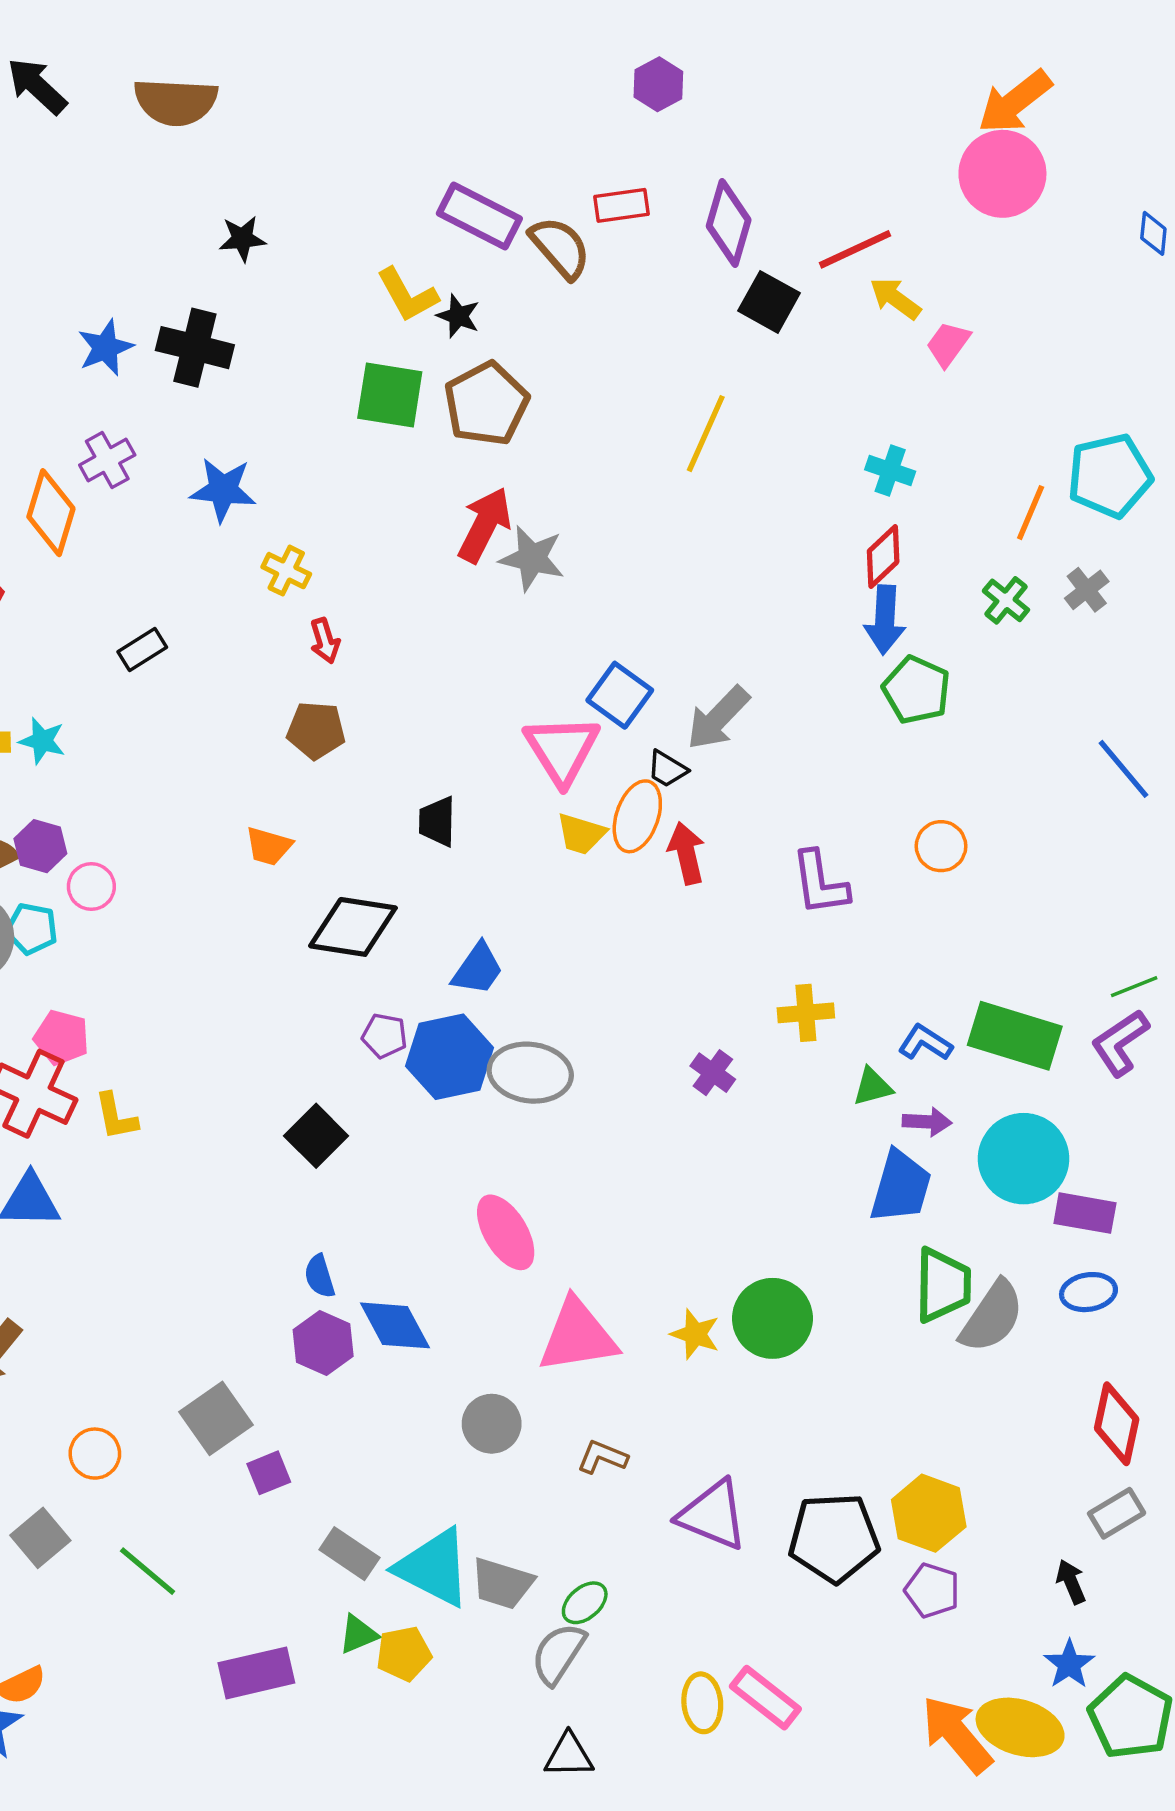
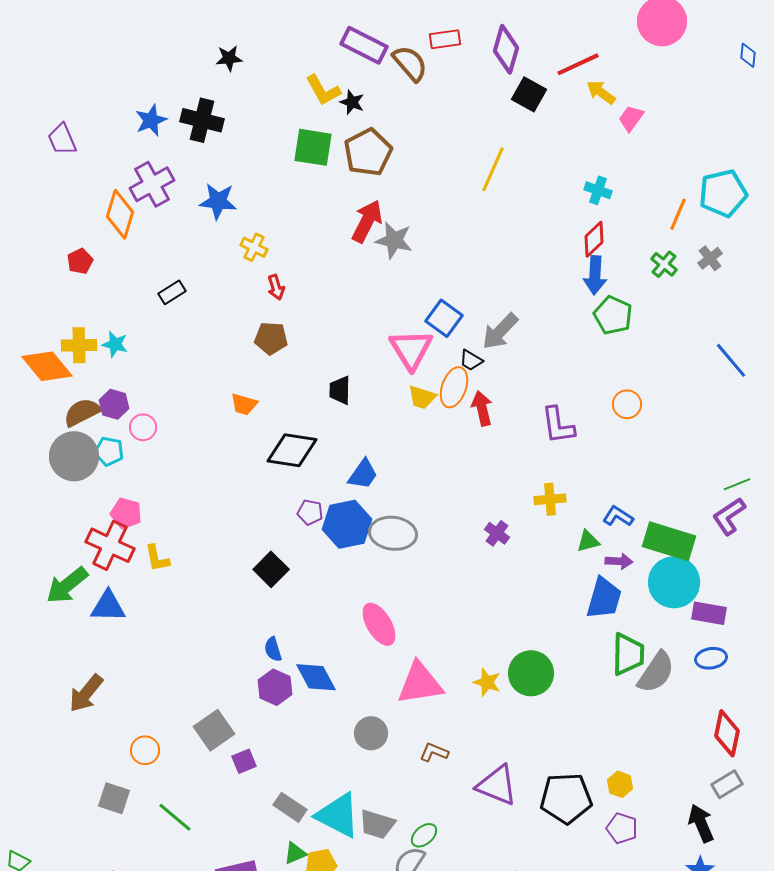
purple cross: (107, 460) -> (152, 184), size x1.4
green rectangle: (1015, 1036) -> (669, 541), moved
yellow hexagon: (929, 1513) -> (620, 784), size x0.6
gray square: (40, 1538) -> (114, 798), turned -32
black arrow: (1071, 1582) -> (701, 823), size x1.5

